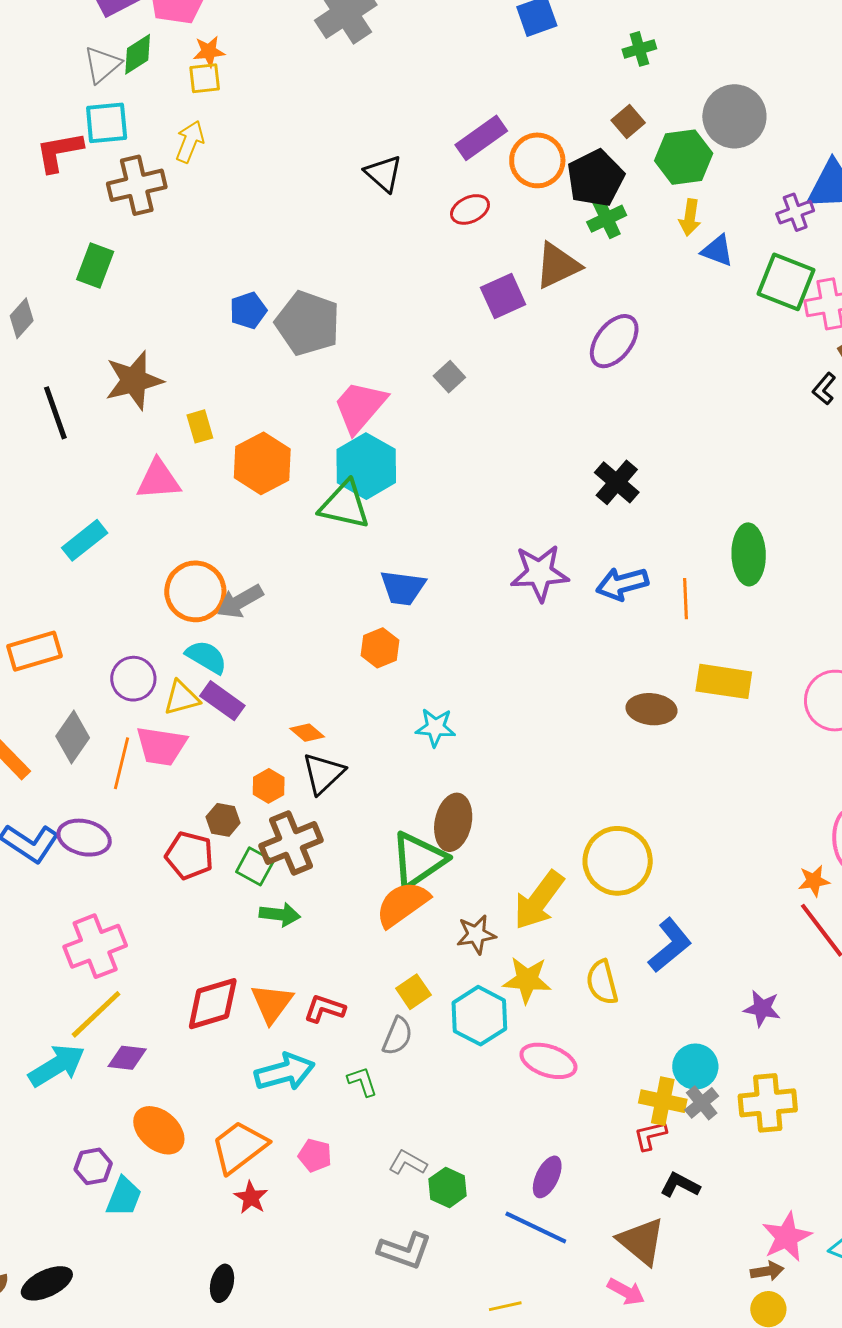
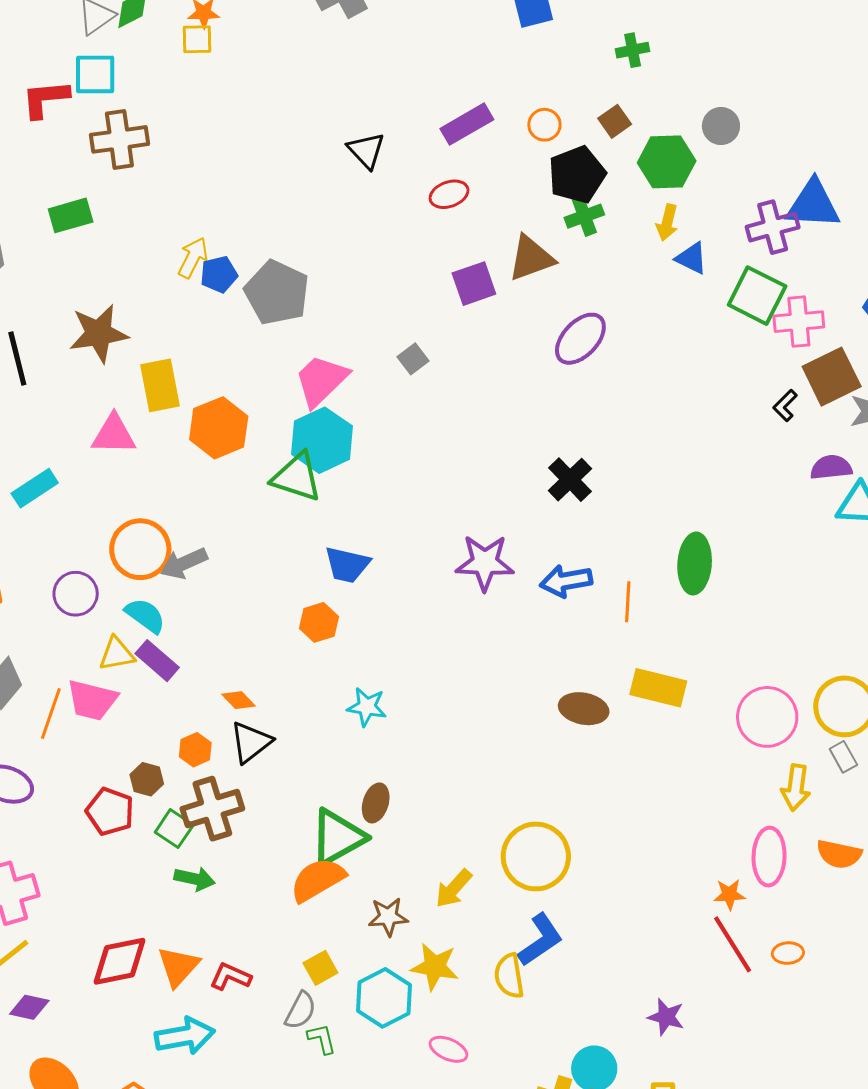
gray circle: (734, 116) -> (721, 126), size x0.6
yellow arrow: (190, 142) -> (193, 258), moved
orange circle: (537, 160) -> (544, 125), moved, size x0.6
purple cross: (795, 212) -> (773, 227), size x1.4
green rectangle: (95, 266) -> (71, 215), turned 48
yellow rectangle: (200, 426) -> (160, 385), size x1.6
purple circle: (133, 679) -> (76, 594), moved
brown ellipse: (453, 822) -> (376, 803), size x0.7
yellow arrow: (539, 900) -> (454, 888), size x0.7
blue L-shape: (670, 945) -> (540, 940), moved
pink ellipse: (548, 1061) -> (448, 1049), size x0.7
green L-shape: (362, 1081) -> (322, 1039), moved

